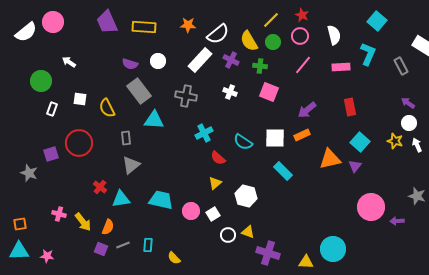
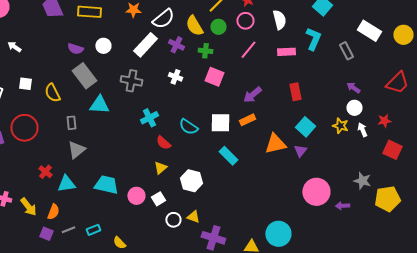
cyan rectangle: (148, 245) -> (93, 230), turned 64

